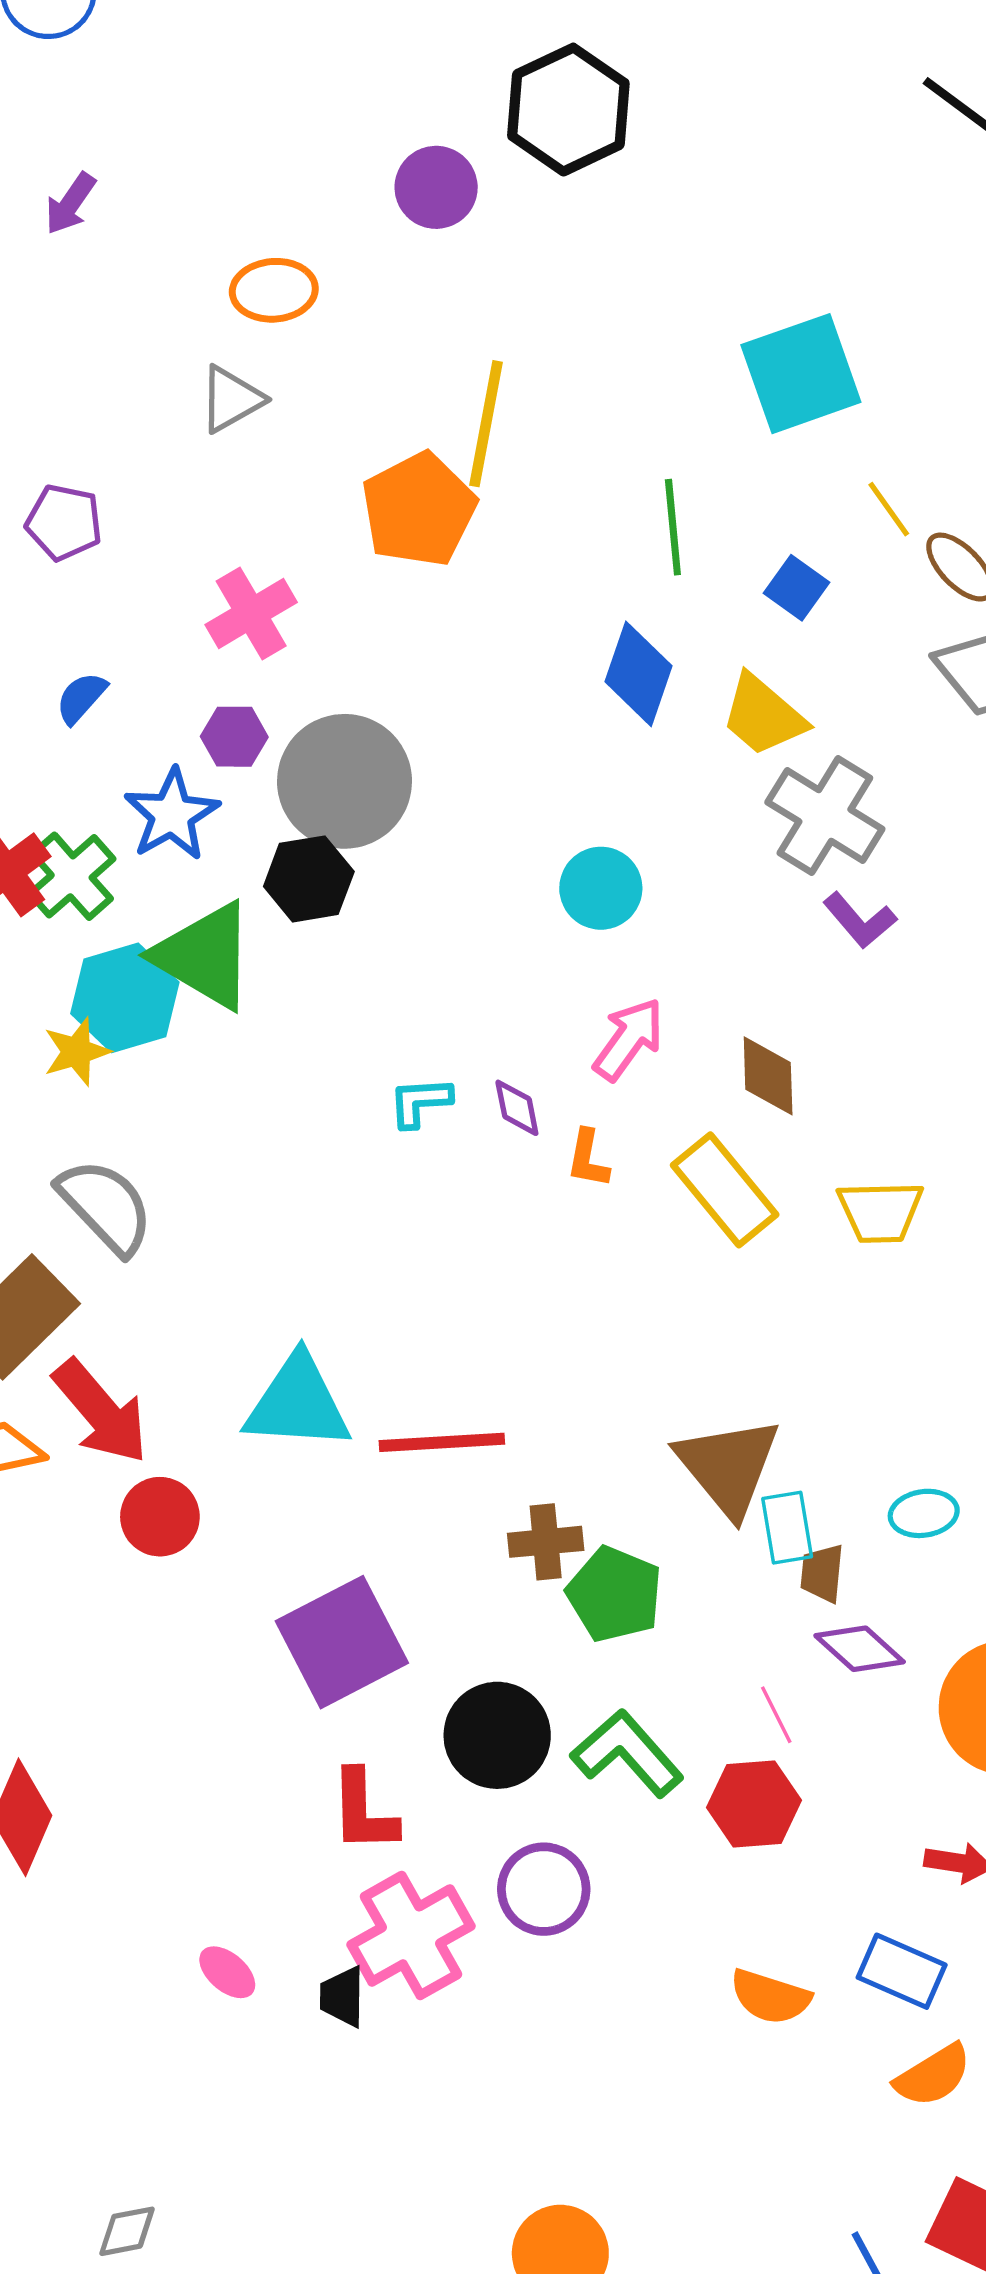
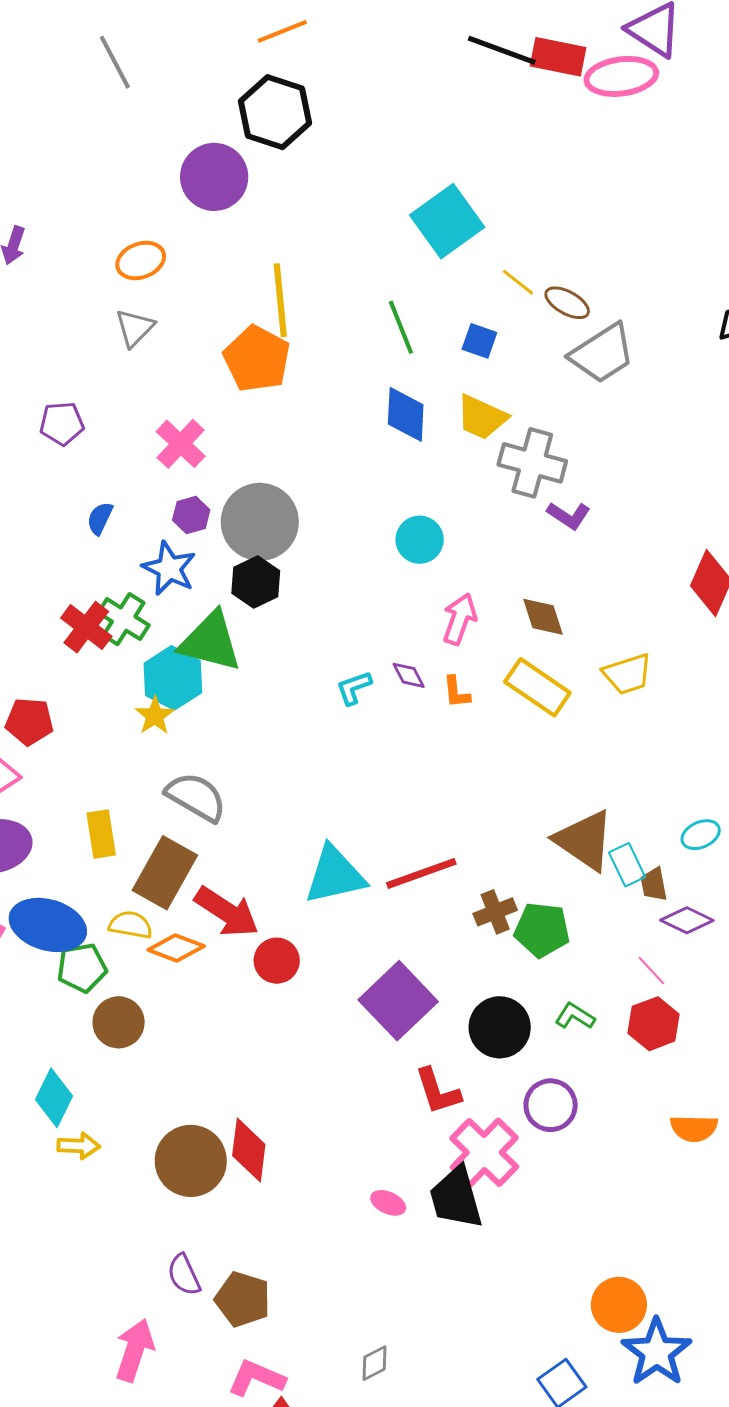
purple circle: (436, 187) -> (214, 177), size x1.4
green L-shape: (627, 1753) -> (575, 1016), size x0.6
black trapezoid: (342, 1997) -> (456, 1198), size x1.8

